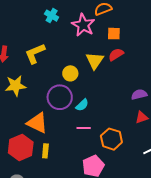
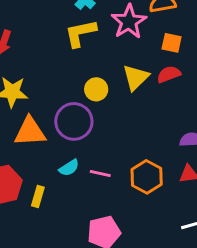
yellow L-shape: (35, 53) -> (80, 33), moved
cyan semicircle: (82, 105) -> (69, 168), moved
orange triangle: (37, 123) -> (30, 132), moved, turned -40
orange hexagon: (111, 139) -> (147, 177), moved

